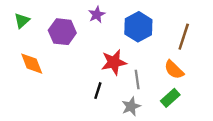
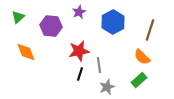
red star: (114, 62) -> (79, 51), moved
gray line: (137, 80) -> (99, 65), moved

